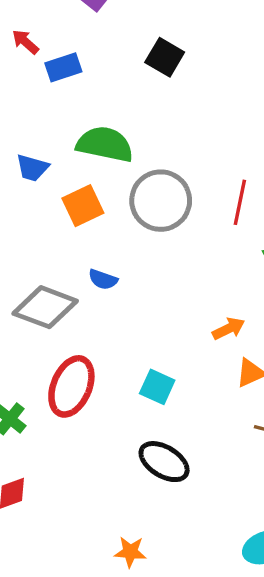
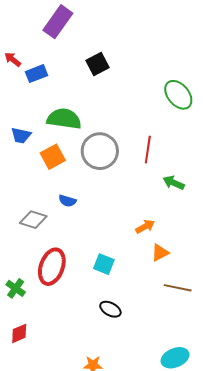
black square: (165, 57) -> (98, 64), turned 35
gray diamond: (45, 307) -> (33, 220), size x0.7
black ellipse: (164, 462) -> (110, 309), size x0.7

